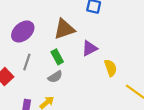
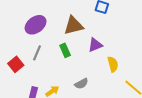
gray semicircle: (55, 77) -> (81, 84), moved

